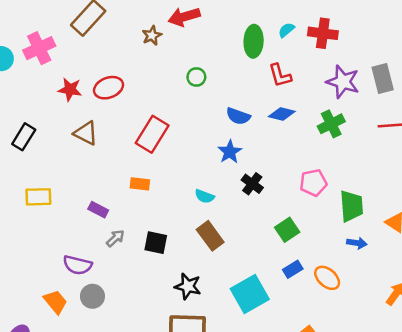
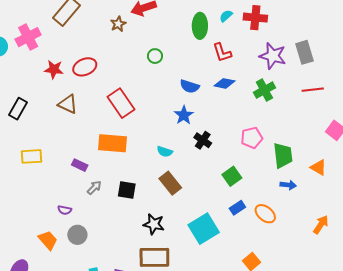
red rectangle: (152, 134) -> (121, 103), turned -64
orange rectangle: (140, 184) -> (112, 143), size x1.8
purple semicircle: (78, 265) -> (65, 210), size x0.6

